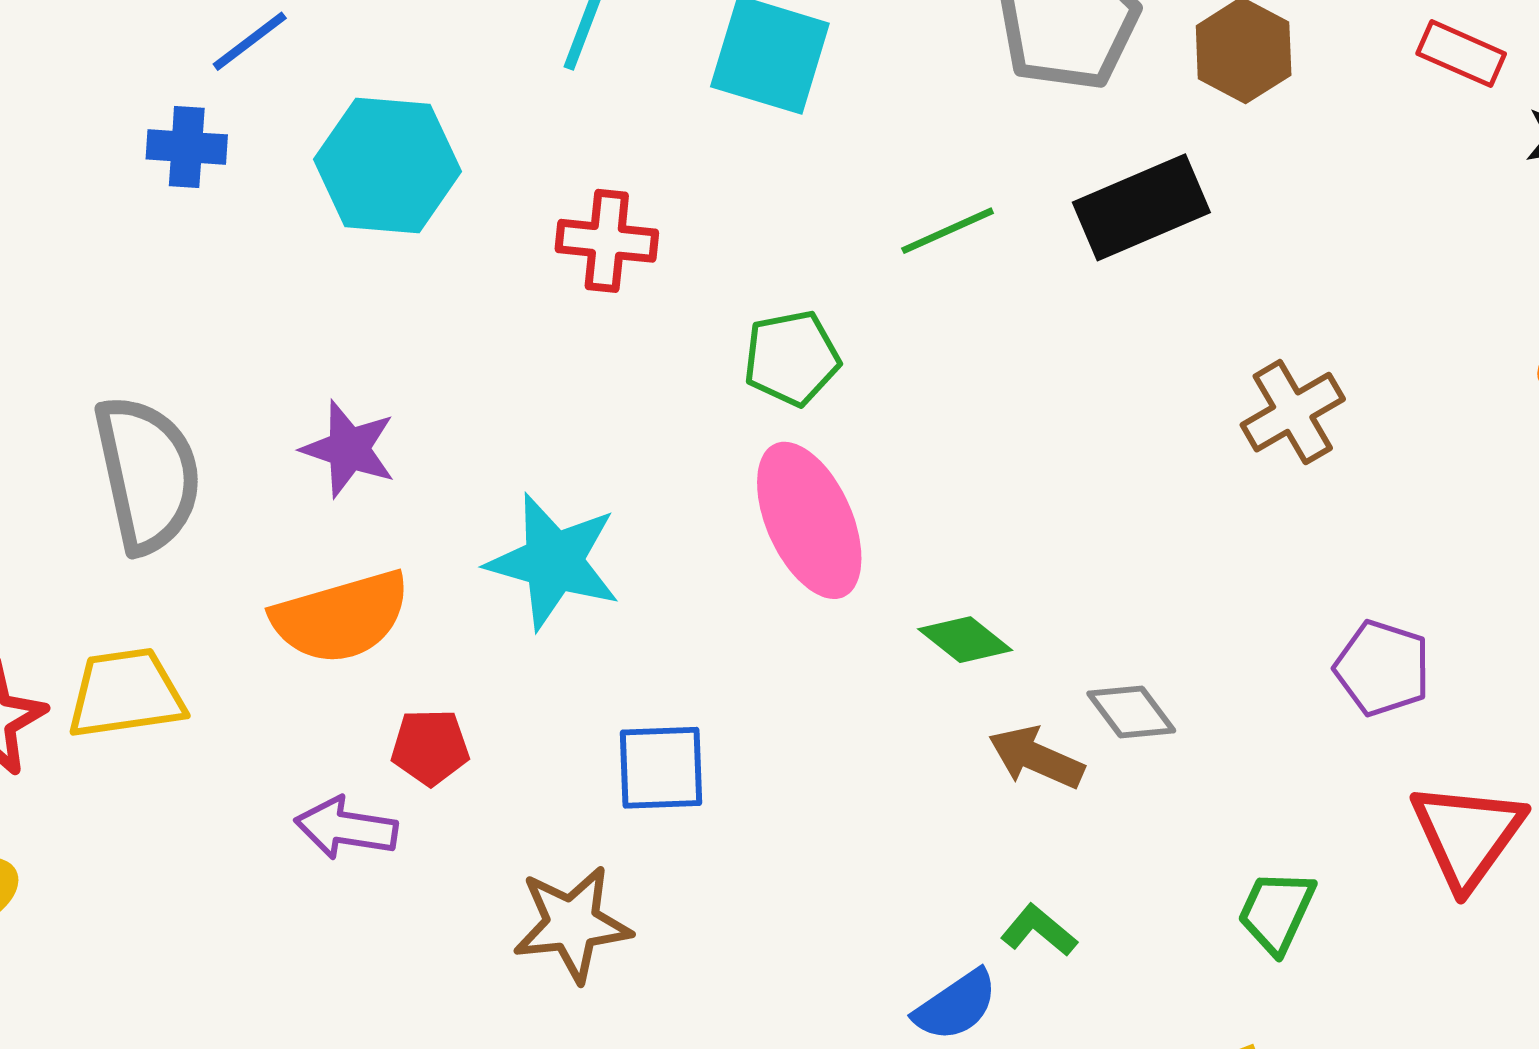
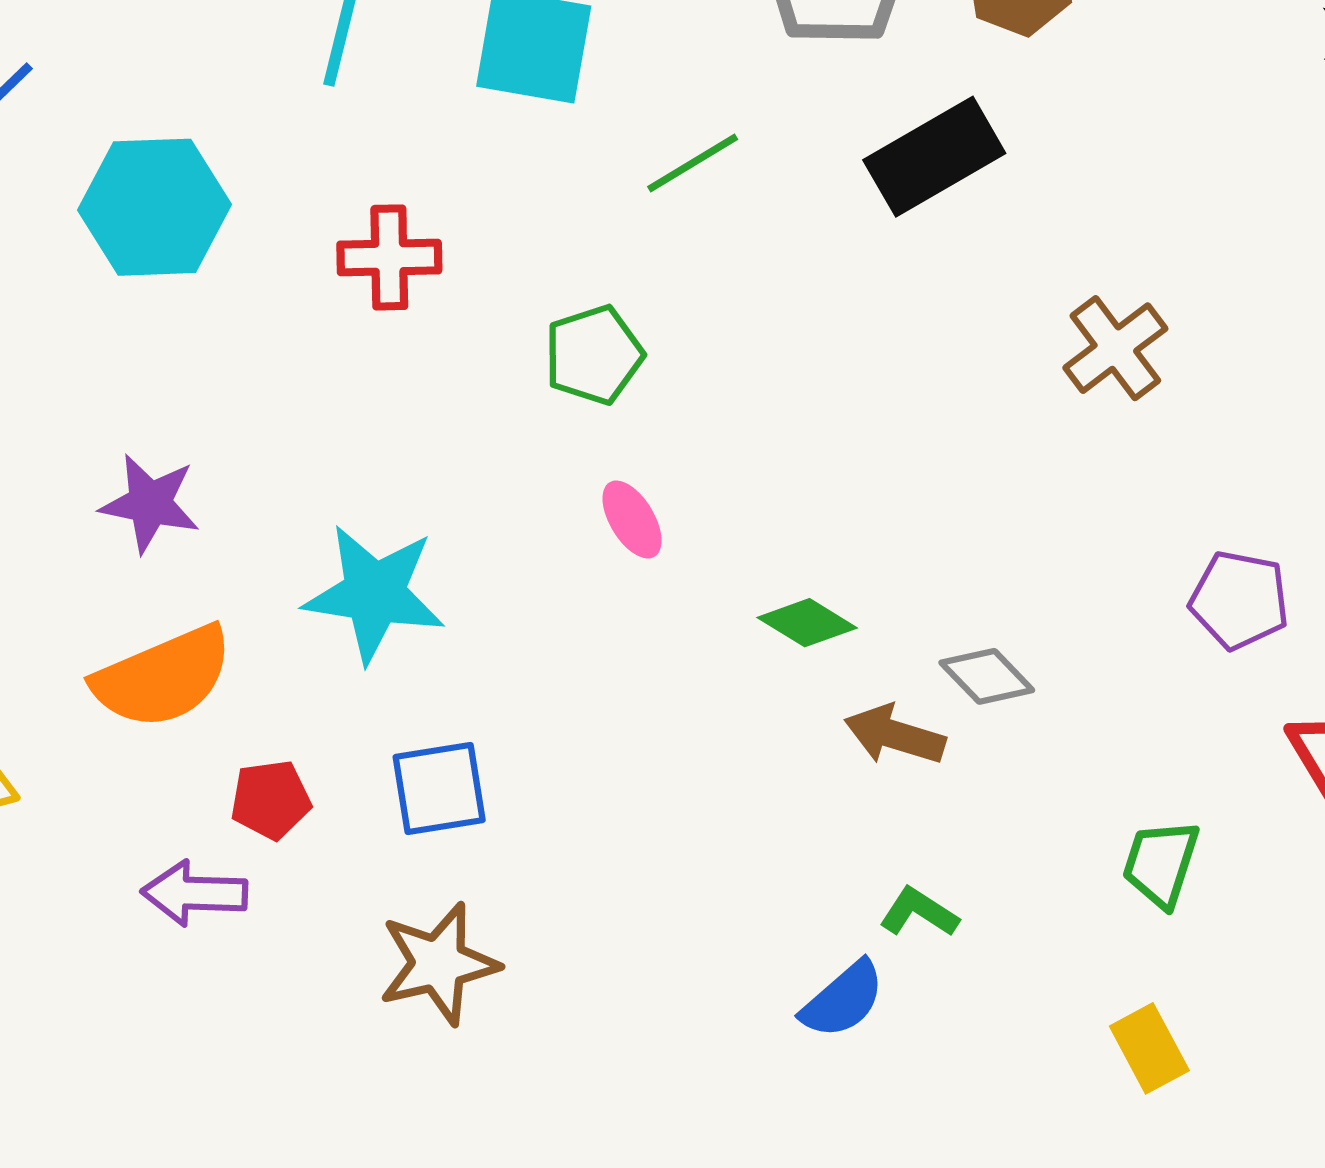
green line: (948, 231) -> (693, 163), moved
pink ellipse: (809, 520) -> (632, 520), size x0.5
blue square: (661, 768) -> (439, 789), moved

